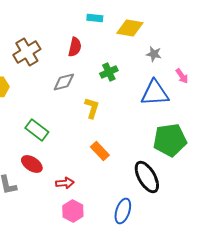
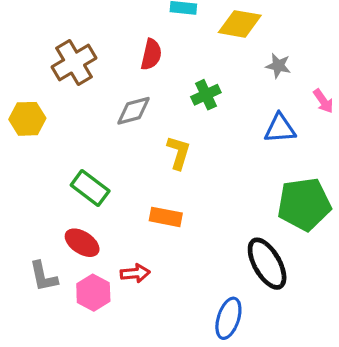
blue triangle: (155, 93) -> (280, 128), size x0.7
orange rectangle: (100, 151) -> (166, 217), moved, turned -36
pink hexagon: (73, 211) -> (93, 293), moved

